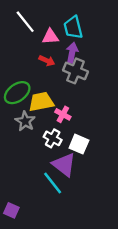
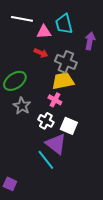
white line: (25, 22) -> (22, 19), turned -40
purple arrow: (72, 53) -> (90, 41), moved
yellow trapezoid: (41, 102) -> (63, 81), moved

